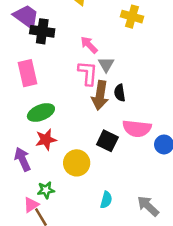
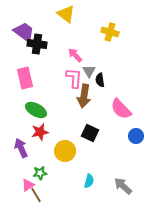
black semicircle: (120, 93) -> (100, 80), moved
green ellipse: (41, 112) -> (36, 110), turned 50
pink semicircle: (137, 128) -> (121, 109), moved, turned 40

